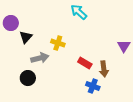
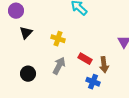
purple circle: (11, 23) -> (16, 11), moved
gray arrow: (40, 58) -> (59, 66), moved, turned -48

